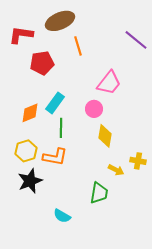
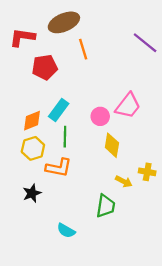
pink trapezoid: (109, 83) -> (128, 106), moved
yellow hexagon: (26, 151) -> (33, 148), moved
black star: (30, 181) -> (32, 193), size x0.7

